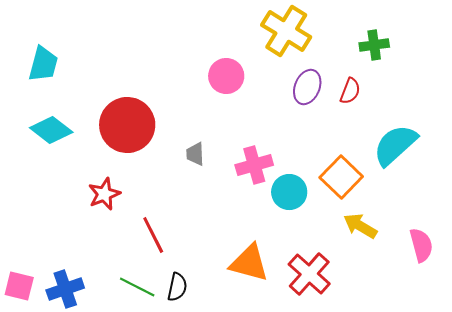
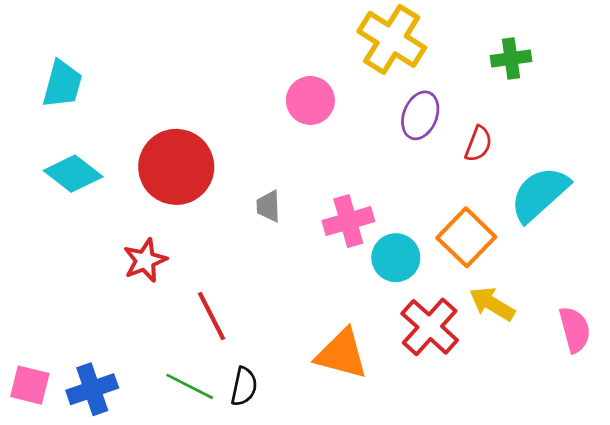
red semicircle: (350, 91) -> (478, 144), moved
red cross: (309, 274) -> (430, 327), moved

